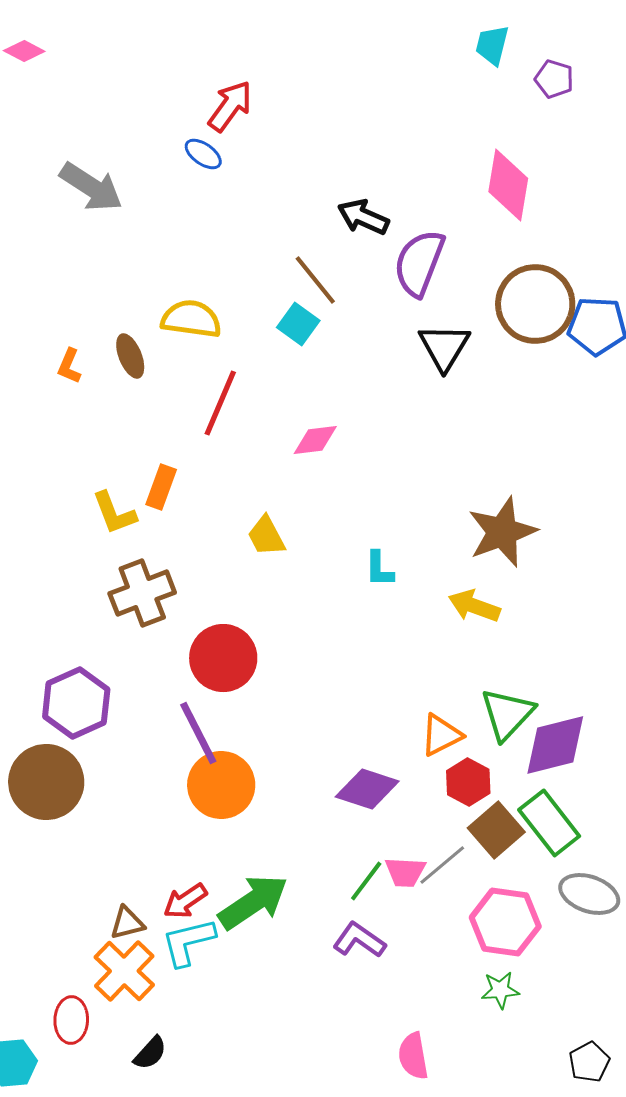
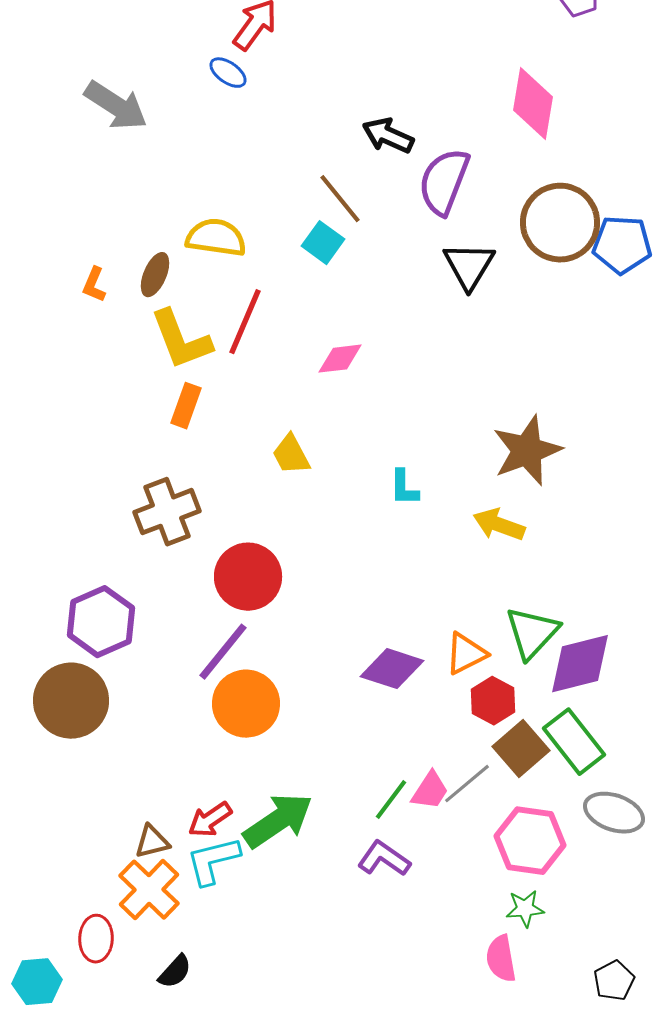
brown ellipse: (130, 356) -> (155, 275), turned 45
yellow L-shape: (114, 513) -> (181, 340), moved, size x1.4
purple line: (198, 733) -> (223, 652), turned 66
purple diamond: (367, 789) -> (392, 669), moved
pink trapezoid: (405, 872) -> (430, 791), turned -60
pink semicircle: (413, 1056) -> (501, 959), moved

